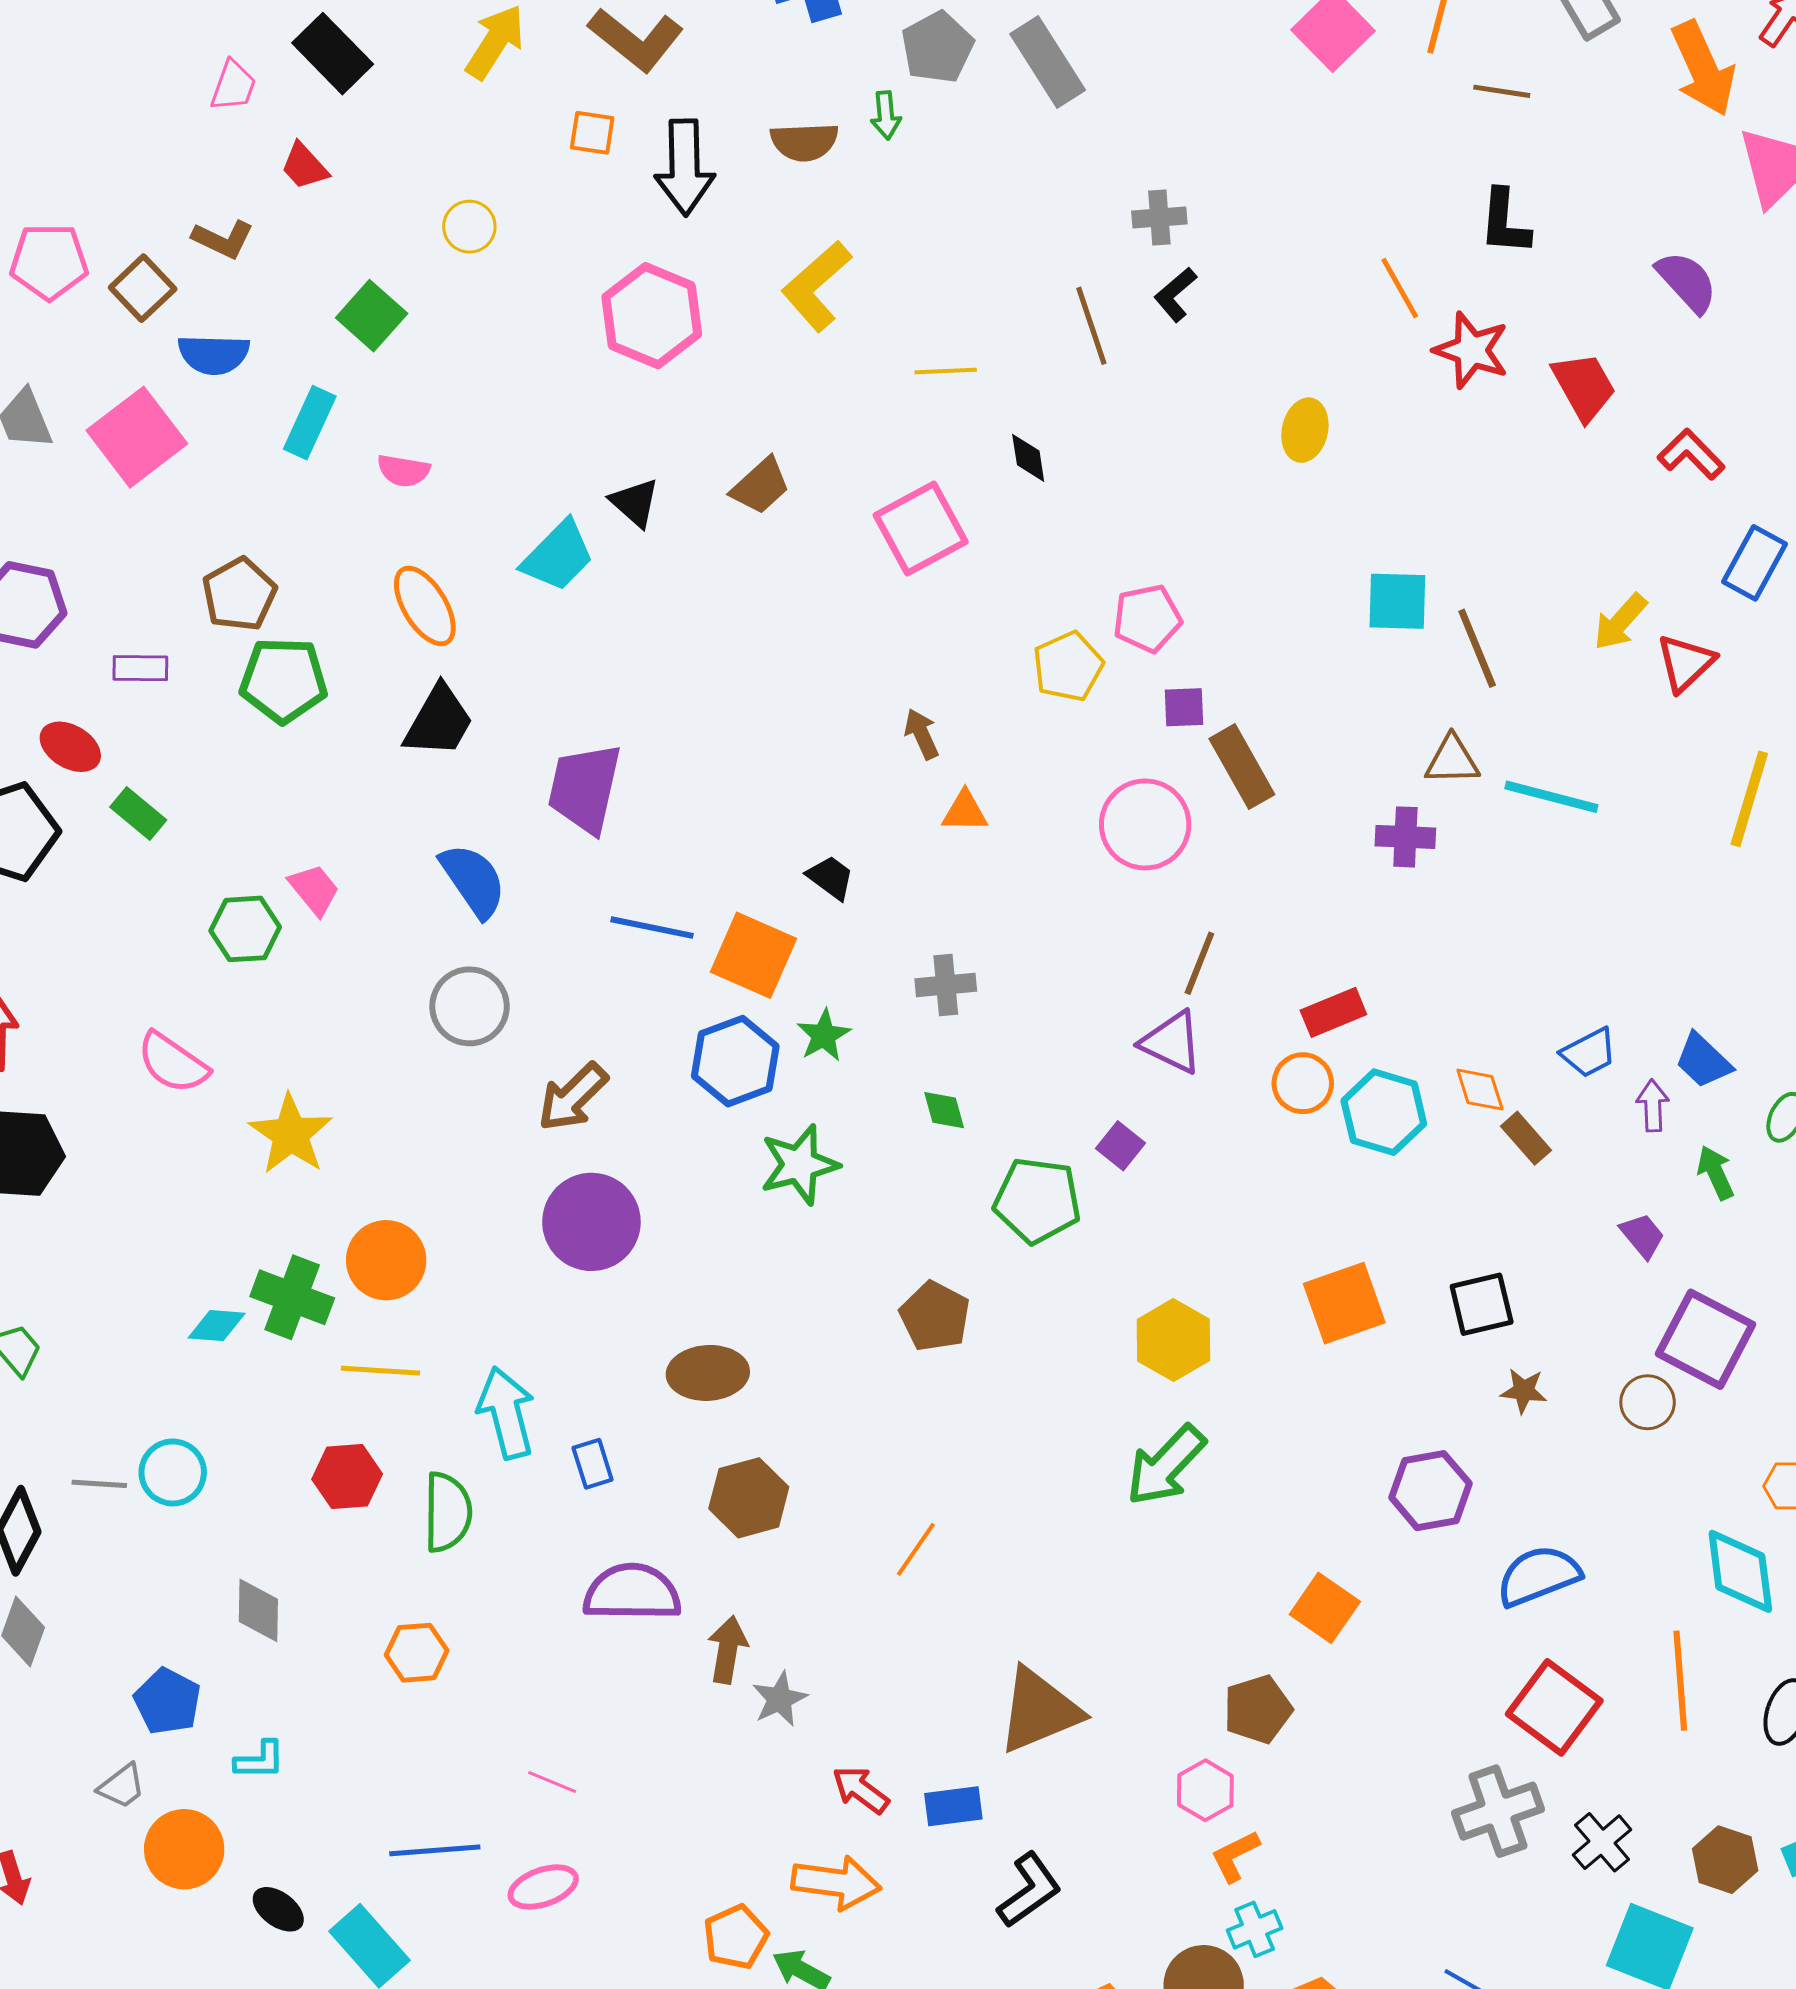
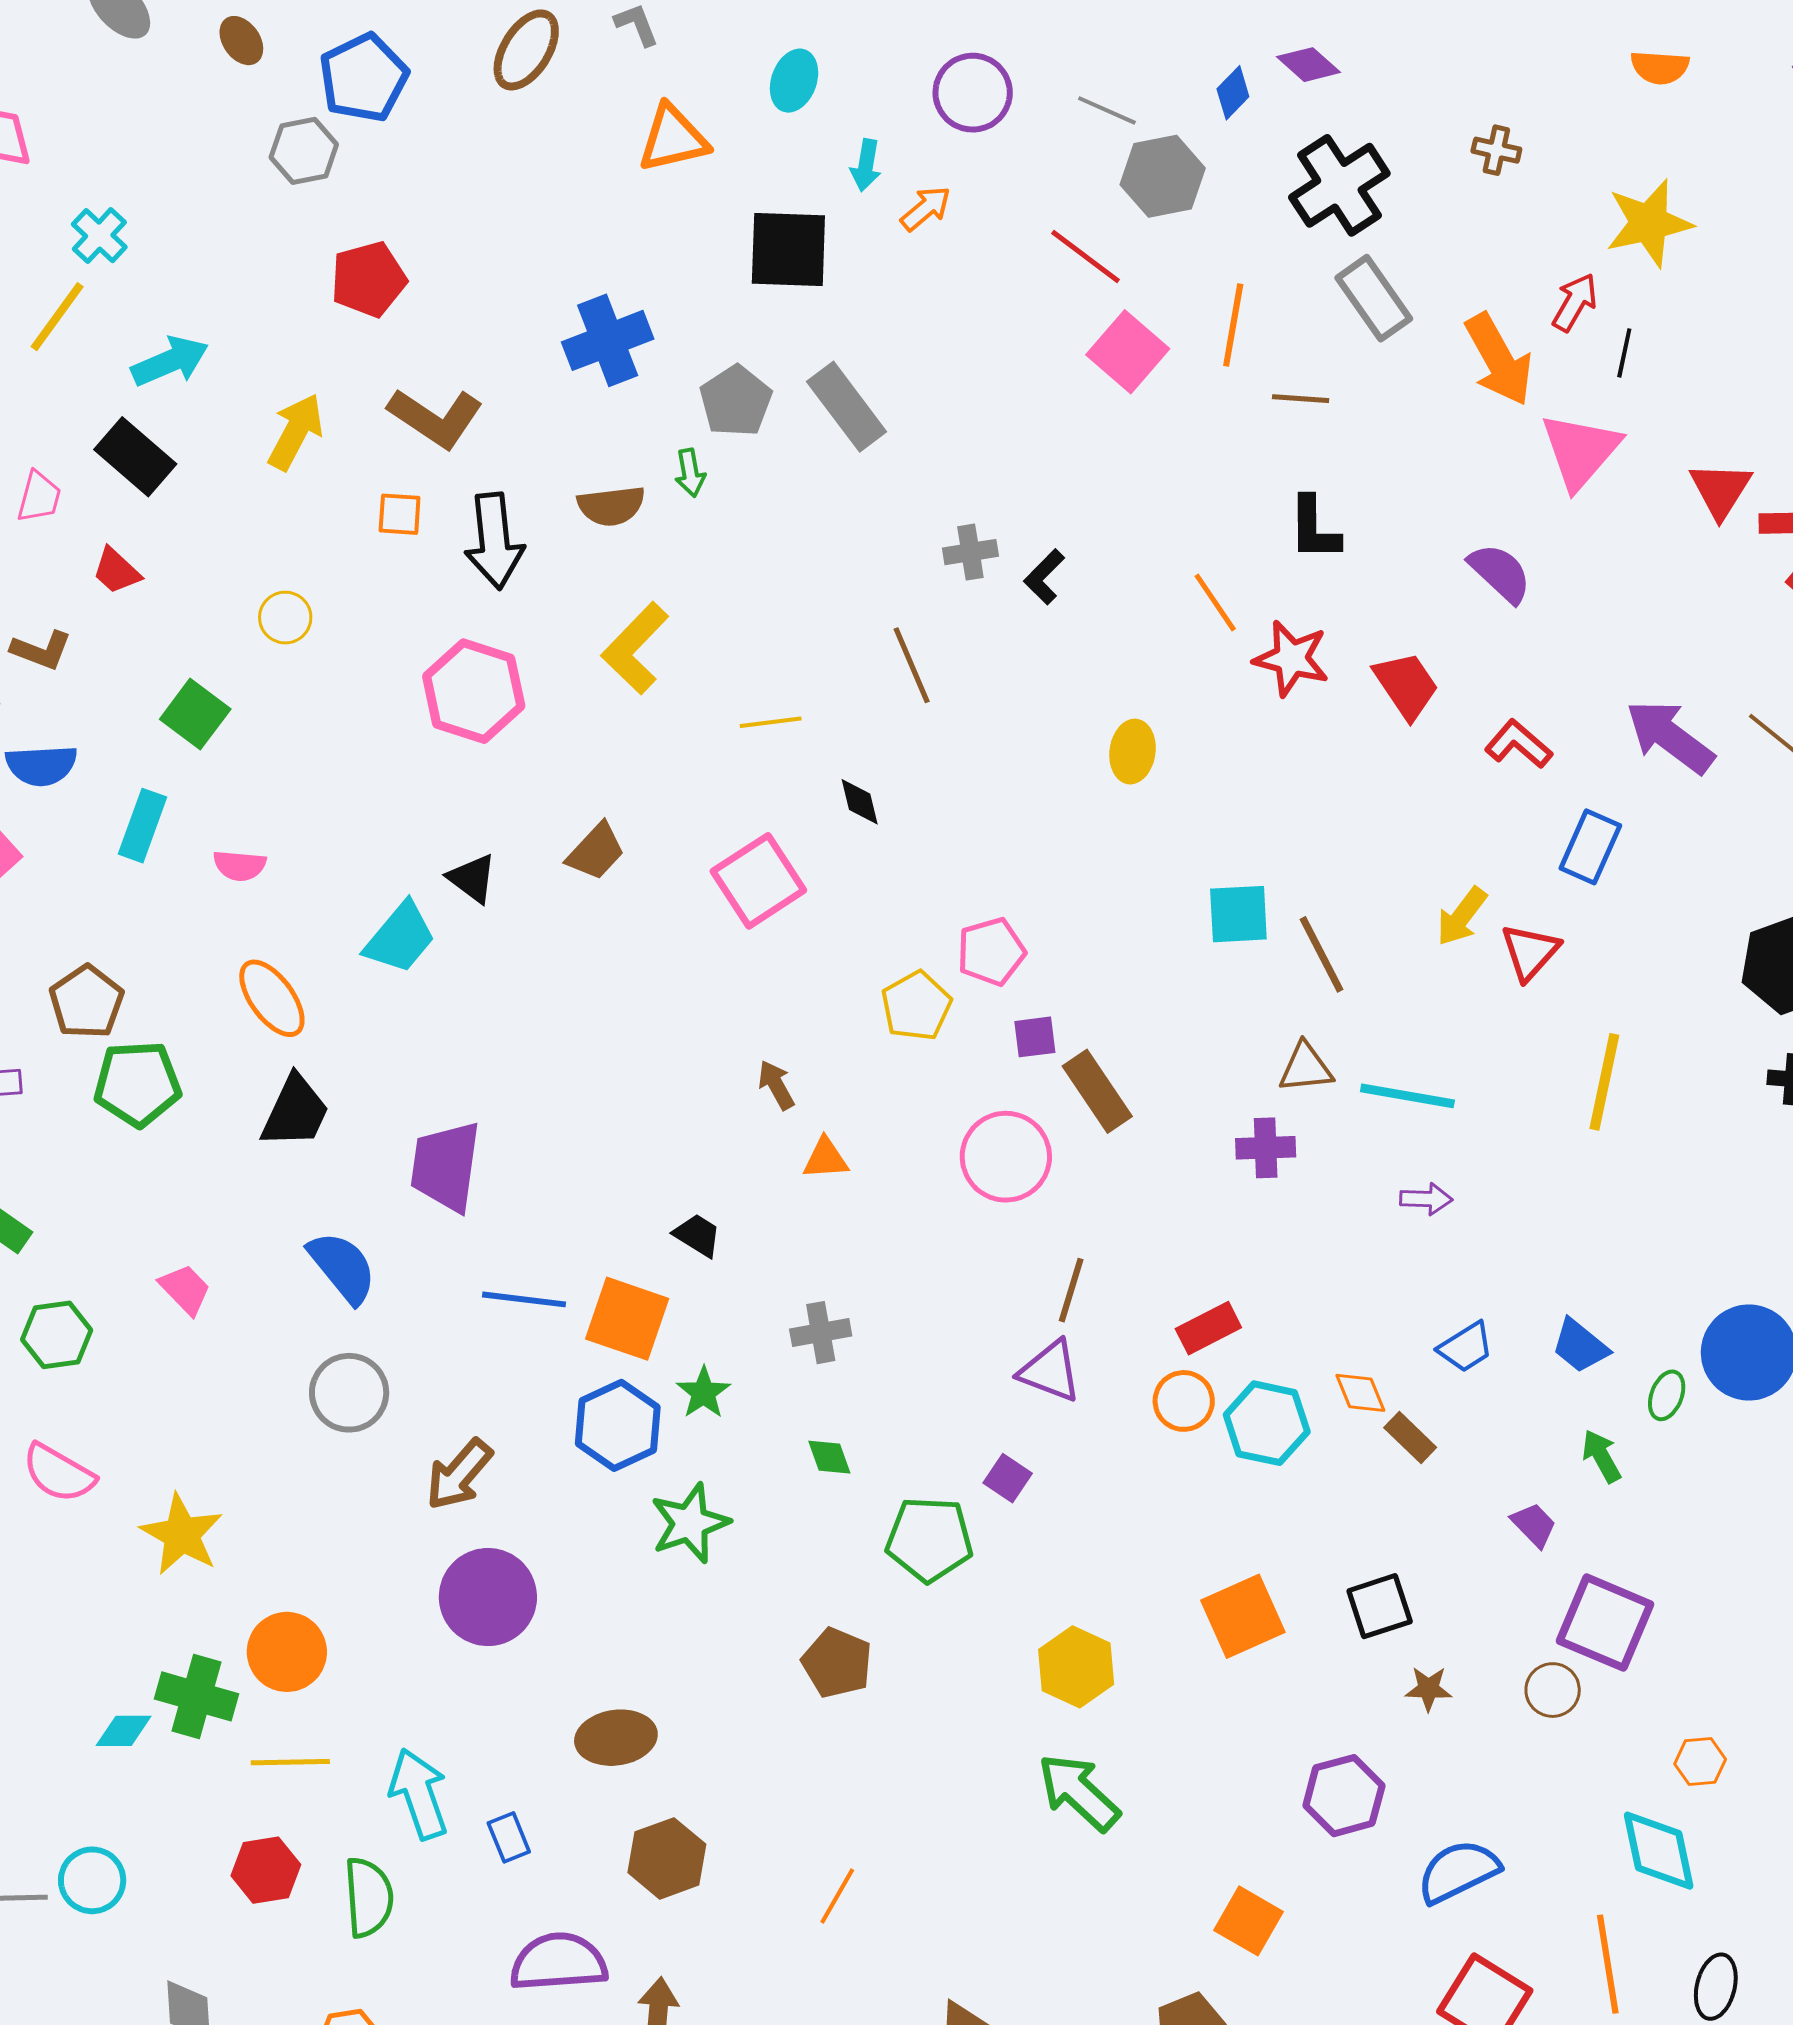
black L-shape: (1175, 294) -> (1044, 577), moved
green hexagon: (245, 929) -> (57, 1335), moved
purple arrow: (1653, 1106) -> (1426, 1199), moved, turned 99
green arrow: (1166, 1465) -> (1079, 1792), turned 94

